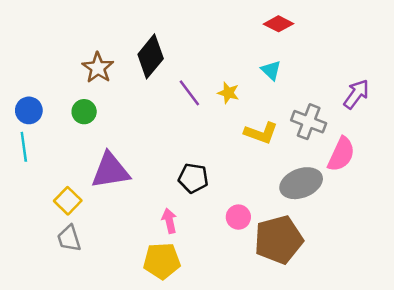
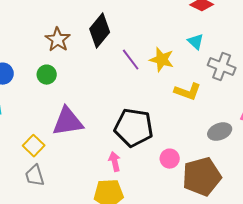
yellow star: (228, 93) -> (162, 60), size x1.4
gray cross: (309, 122) -> (222, 67), moved
black pentagon: (193, 178) -> (134, 128), size x1.6
gray ellipse: (301, 183) -> (220, 132), size x0.7

